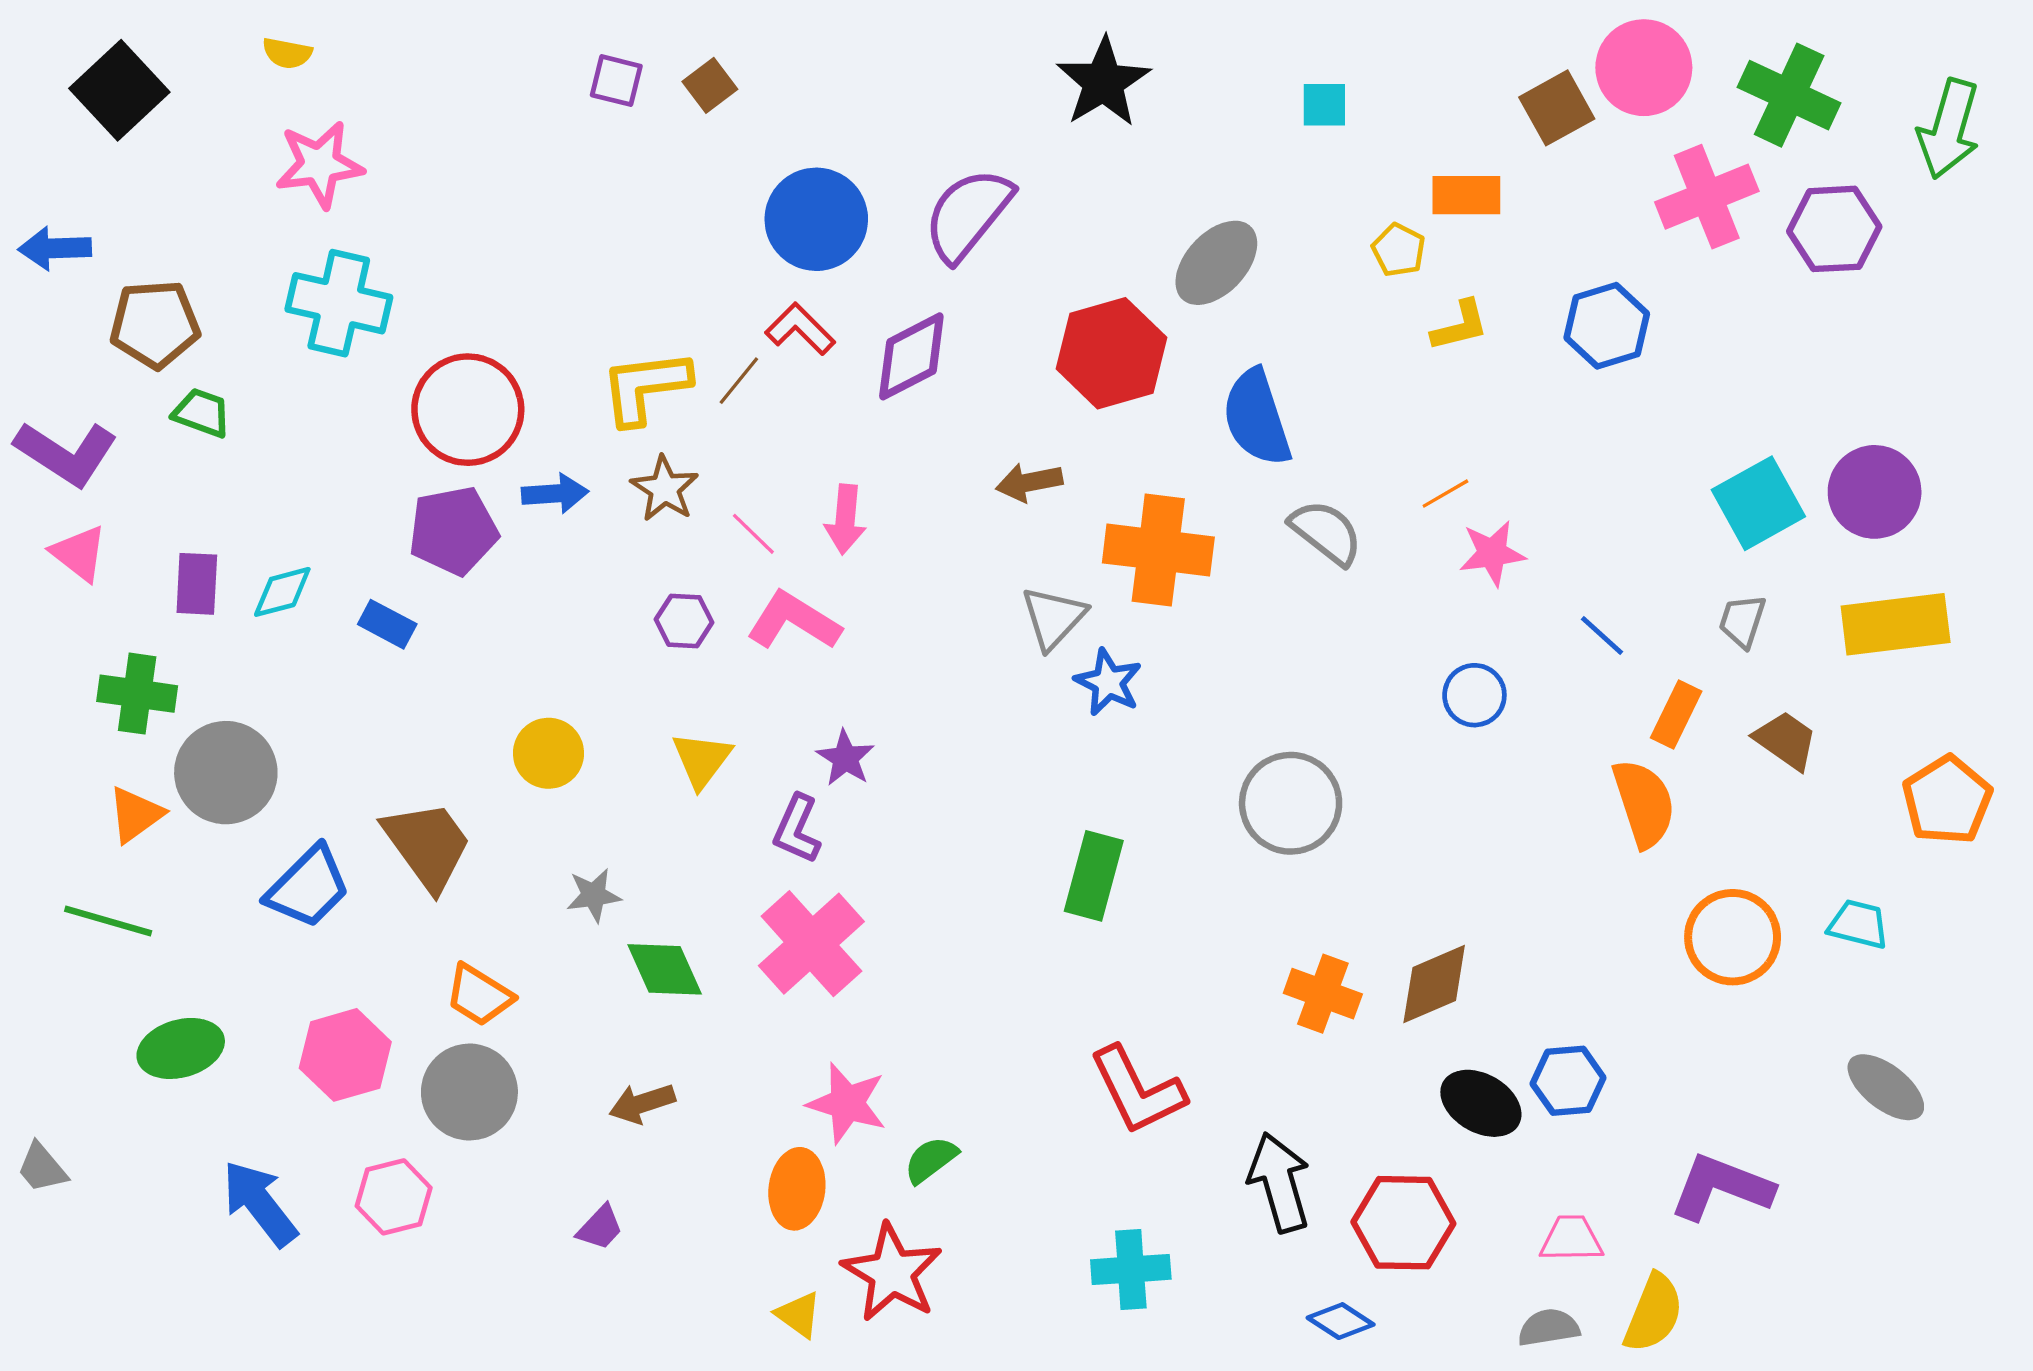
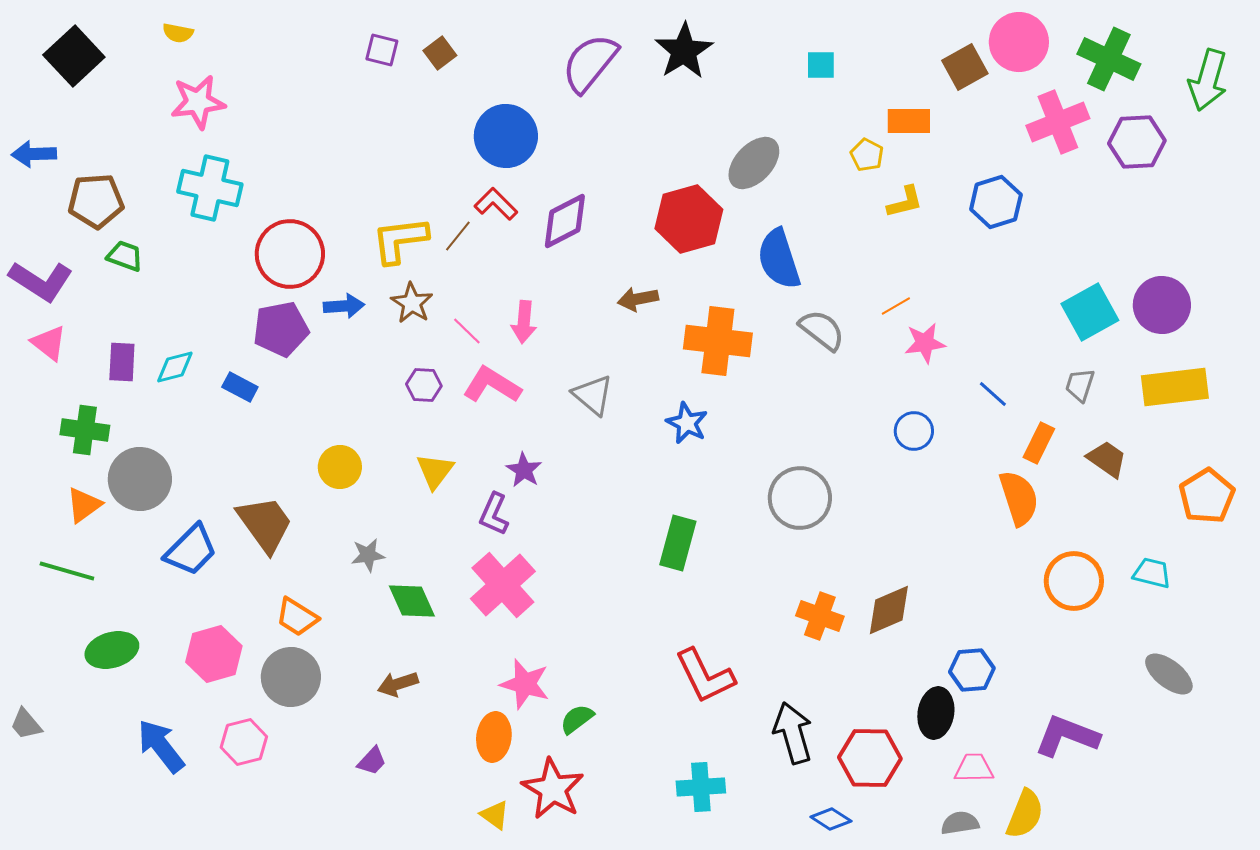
purple semicircle: (968, 214) -> (590, 63), moved
gray triangle: (1053, 618) -> (593, 395), moved, turned -33
black ellipse: (1481, 1103) -> (936, 713), moved, turned 69

